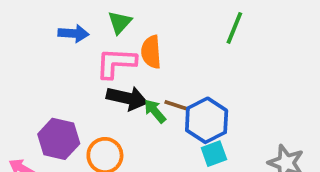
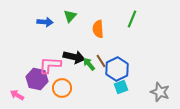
orange semicircle: (151, 52) -> (98, 29), moved
pink L-shape: (116, 63) -> (50, 65), moved
brown line: (177, 106) -> (101, 61), turned 40

